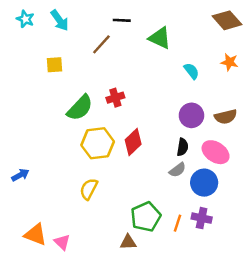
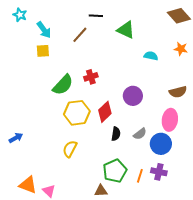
cyan arrow: (60, 20) -> (44, 30), moved
cyan semicircle: (191, 71) -> (151, 56), turned -40
purple circle: (191, 115) -> (133, 96), moved
black semicircle: (183, 147) -> (116, 134), moved
pink ellipse: (216, 152) -> (170, 120), turned 65

